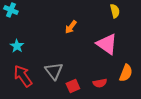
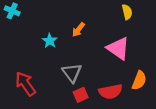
cyan star: (17, 46) -> (50, 41), moved
gray triangle: (54, 71) -> (72, 73), moved
red semicircle: (100, 83) -> (110, 92), size x1.5

